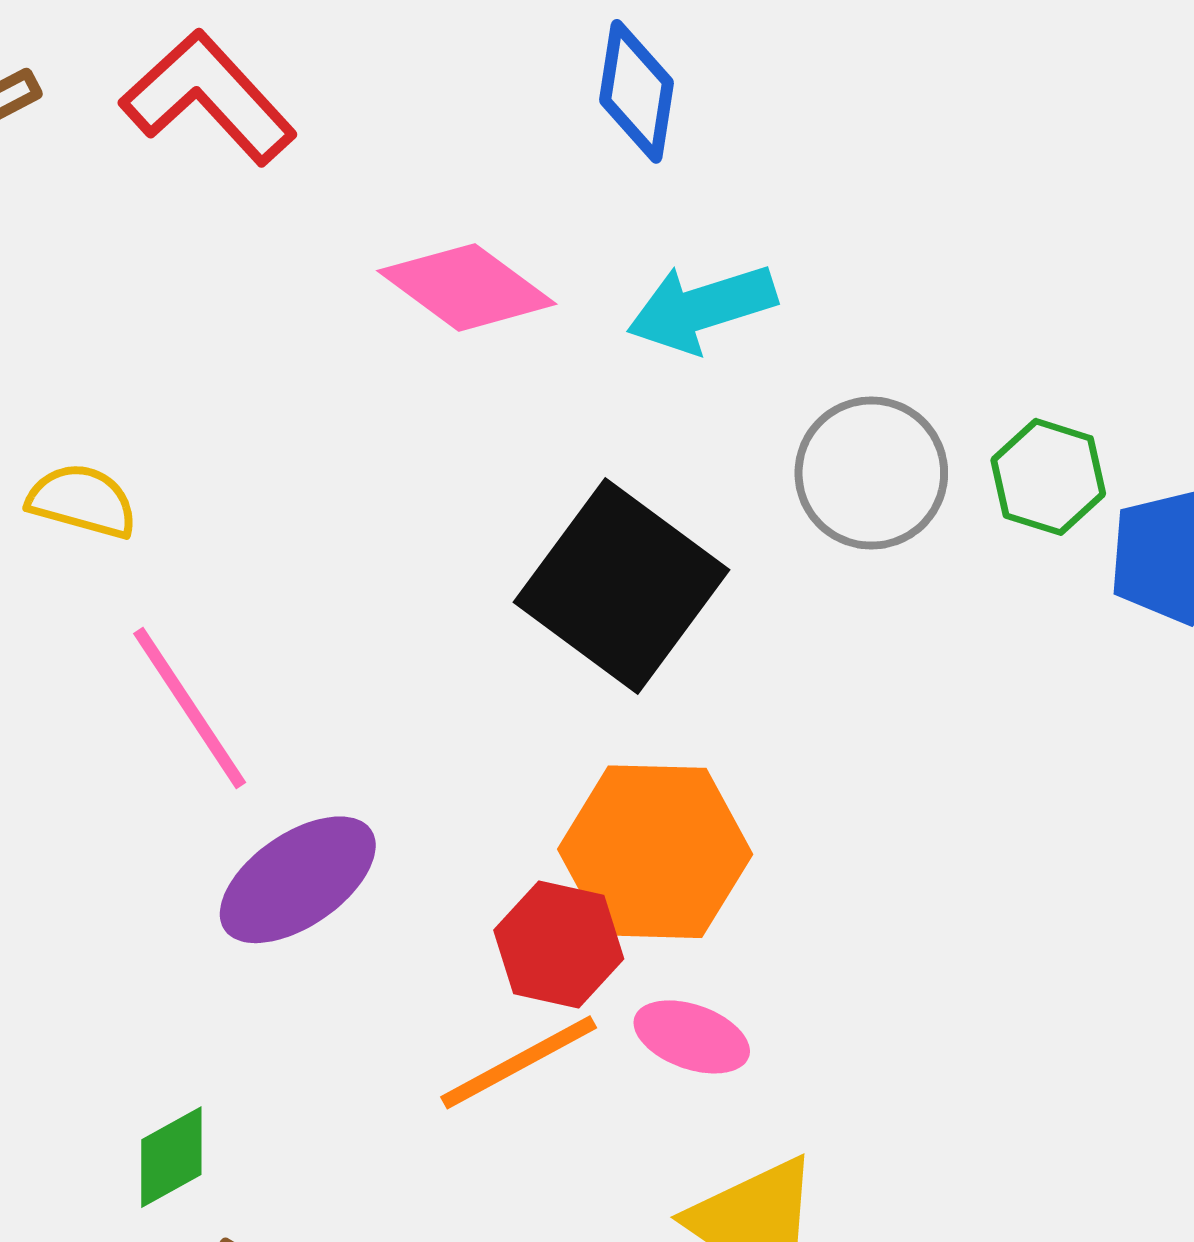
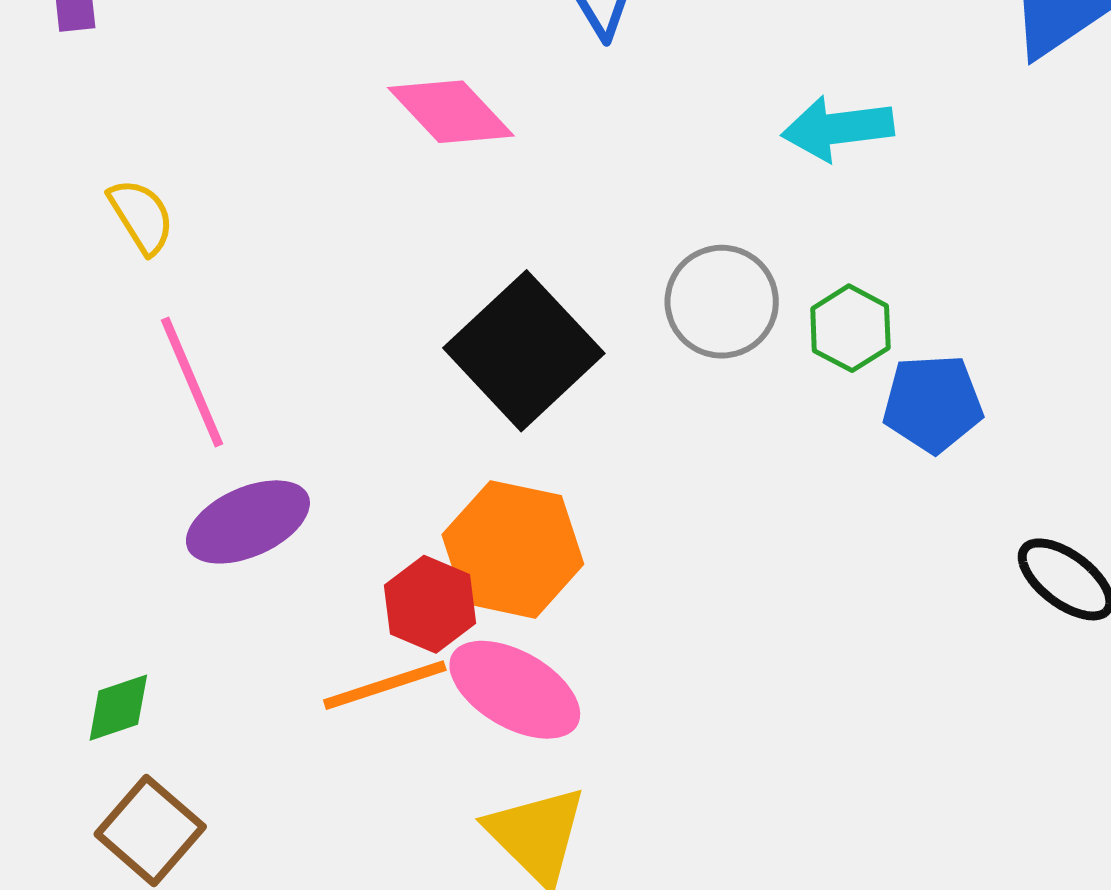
cyan arrow: (702, 308) -> (838, 128), moved
yellow semicircle: (82, 501) -> (141, 216), turned 32
pink ellipse: (692, 1037) -> (515, 690), size x1.6

